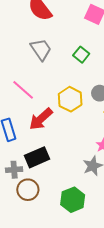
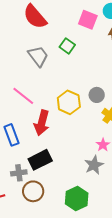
green square: (81, 55) -> (67, 46), moved
red arrow: (41, 119) -> (42, 123), turned -30

